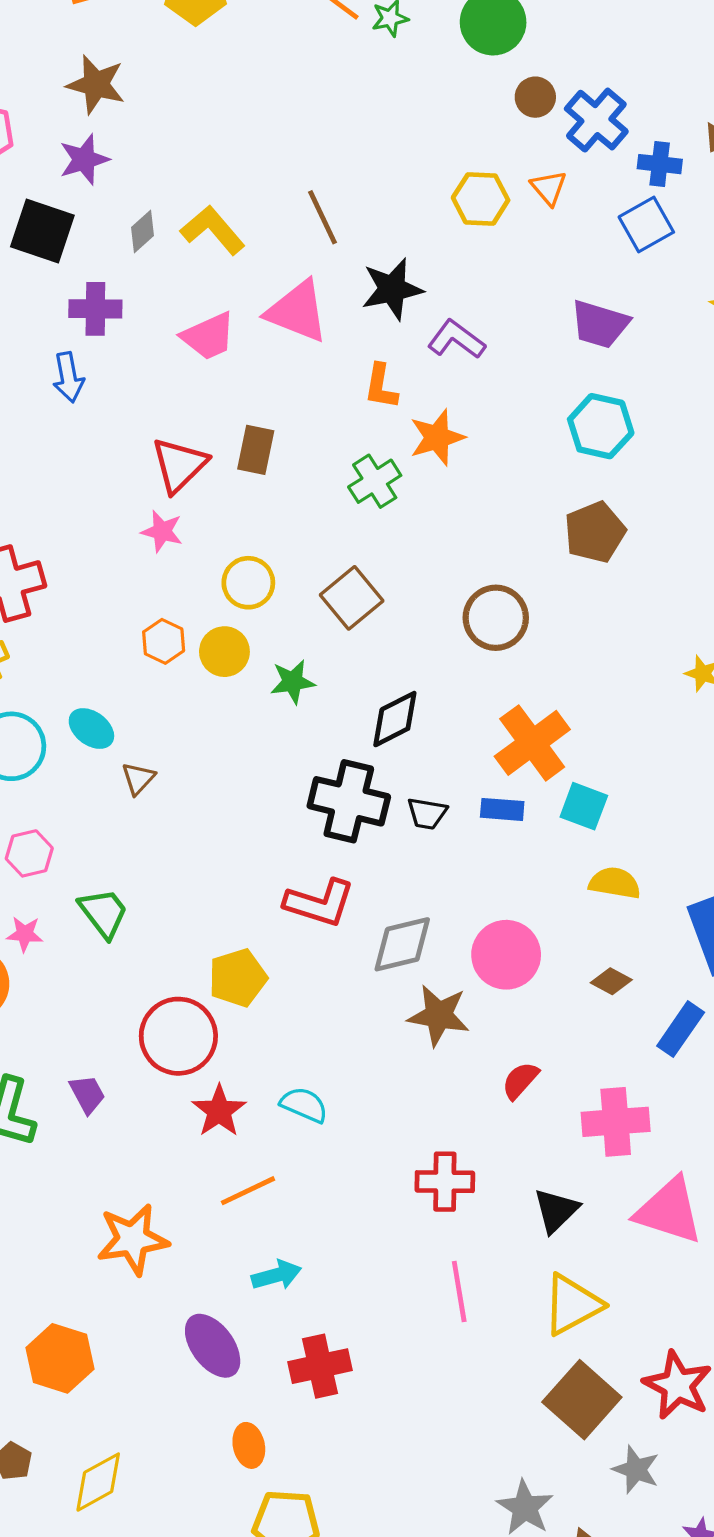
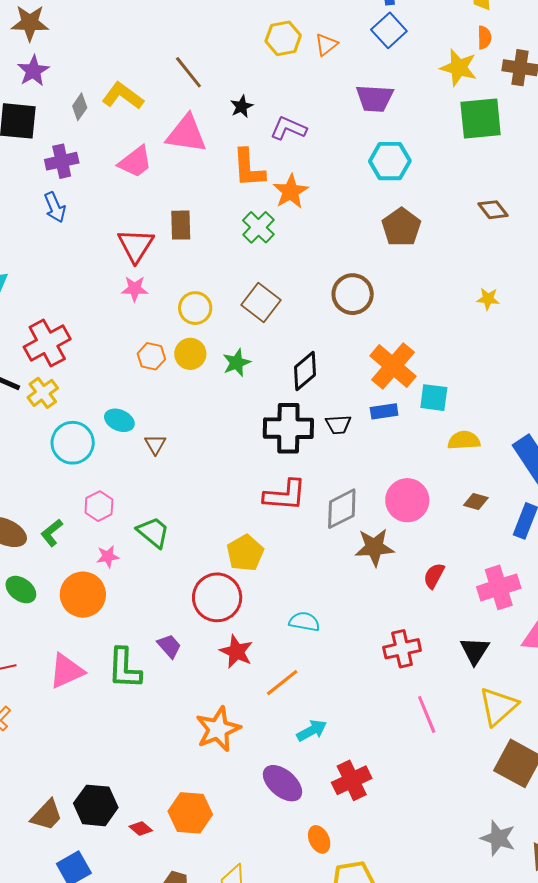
orange triangle: (549, 188) -> (326, 44), moved, turned 45
black star: (392, 289) -> (242, 106), size x0.6
orange L-shape: (381, 386) -> (249, 168), size x1.4
red star: (219, 1111) -> (236, 652), moved

